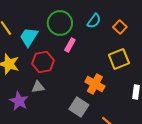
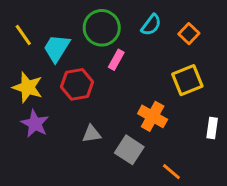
gray triangle: (38, 87) -> (92, 134), moved
purple star: (19, 101) -> (35, 124), moved

